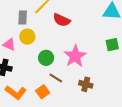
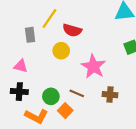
yellow circle: (27, 37) -> (61, 51), moved
green circle: (46, 58) -> (51, 96), moved

